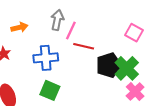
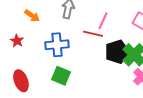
orange arrow: (19, 27) -> (32, 16), turned 49
pink line: (71, 31) -> (103, 21), moved

